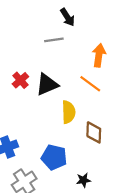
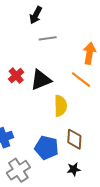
black arrow: (68, 17) -> (36, 15), moved, turned 60
brown diamond: (94, 132) -> (74, 139), moved

